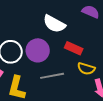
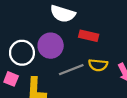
yellow semicircle: (86, 69) -> (98, 65), moved

